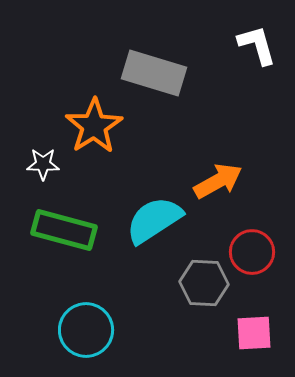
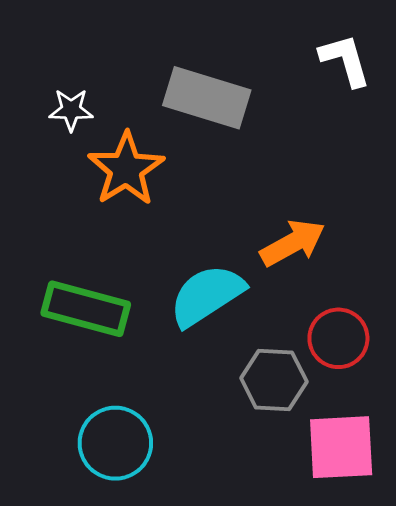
white star: (43, 164) -> (71, 110), moved
pink square: (254, 333) -> (341, 447), size x1.4

